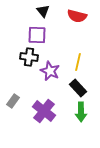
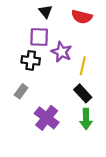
purple star: (50, 71) -> (62, 52), moved
gray rectangle: (13, 101) -> (21, 91), moved

